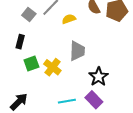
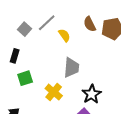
yellow semicircle: (69, 19) -> (64, 35), turned 72
yellow cross: (52, 67) -> (54, 92), moved

